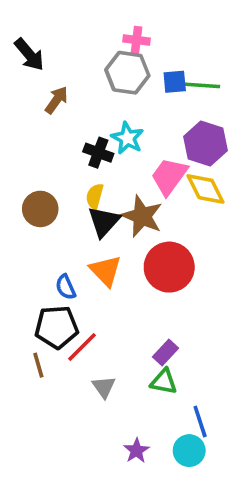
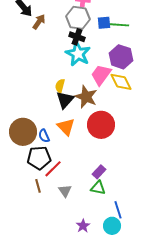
brown arrow: (57, 100) -> (39, 22), moved
cyan star: (127, 138) -> (78, 54), size x1.4
black cross: (98, 153) -> (77, 37), moved
brown circle: (40, 209) -> (23, 132), moved, size x1.4
brown line: (38, 365) -> (38, 186), moved

